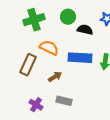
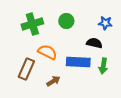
black semicircle: (85, 30) -> (94, 43), moved

